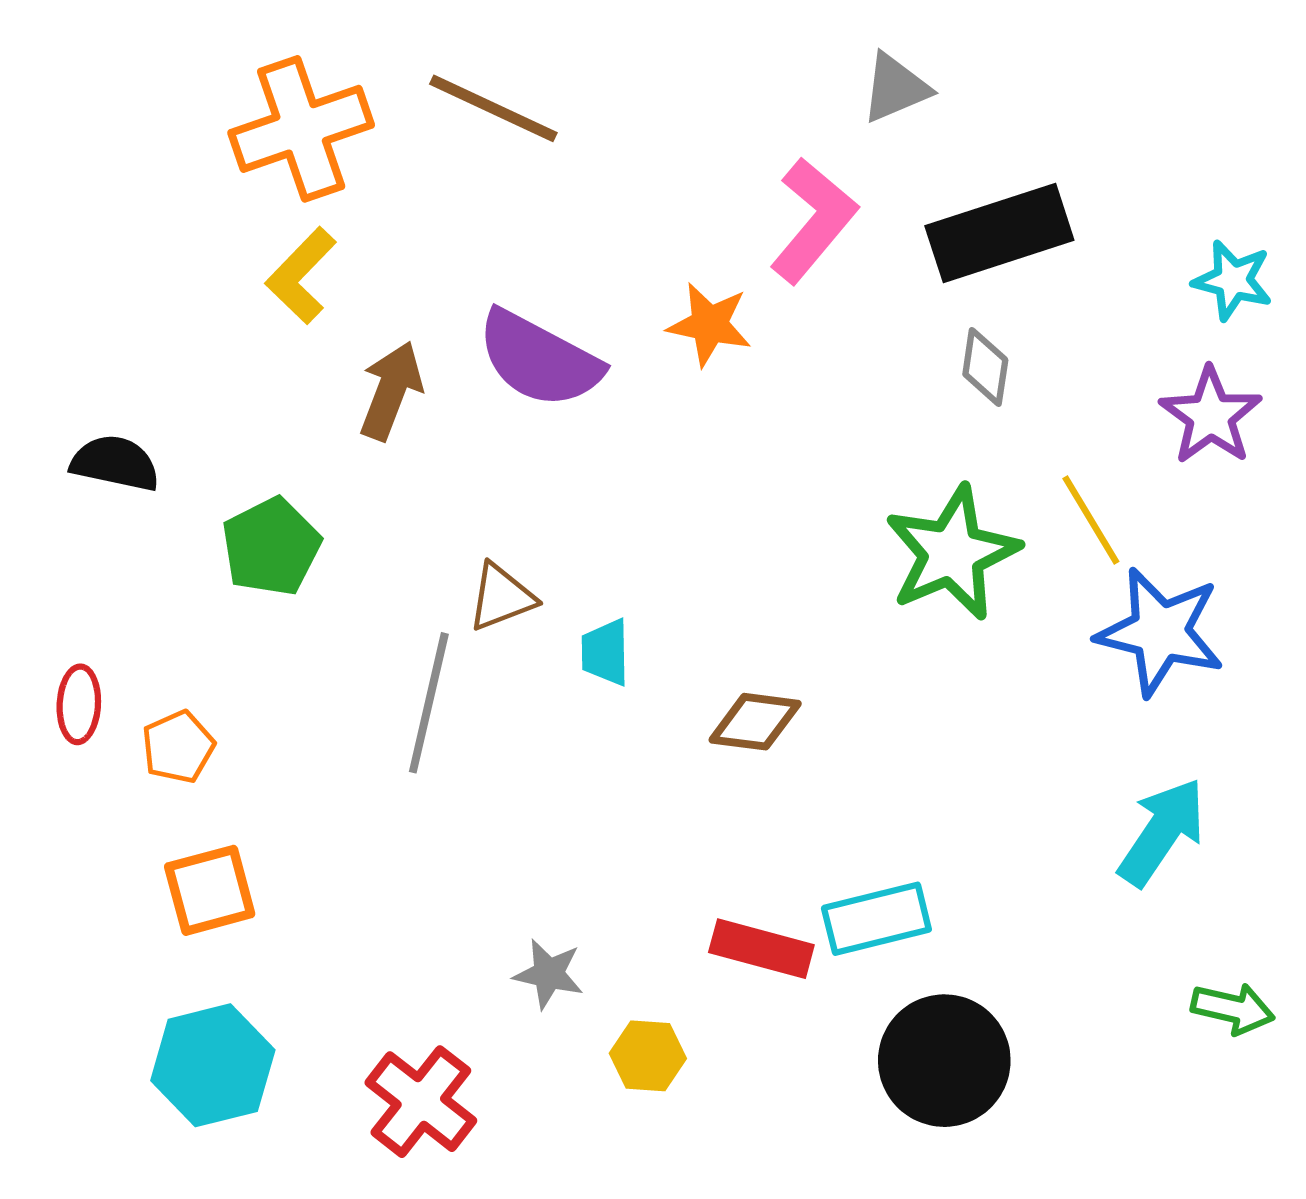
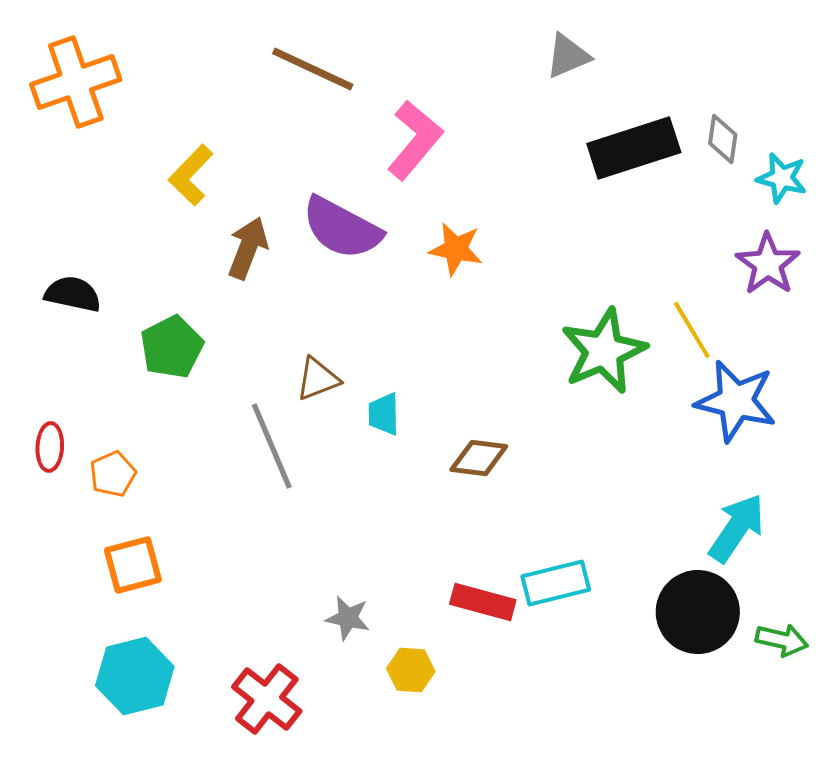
orange cross: (301, 129) -> (76, 82), moved
pink L-shape: (813, 220) -> (415, 140), moved
orange star: (709, 324) -> (456, 249), moved
gray diamond: (985, 367) -> (723, 139), moved
gray line: (429, 703) -> (272, 446), turned -36
black circle: (944, 1061) -> (698, 612), moved

